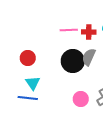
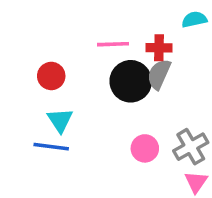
pink line: (69, 30) -> (113, 44), moved
red cross: (89, 32) -> (159, 48), moved

